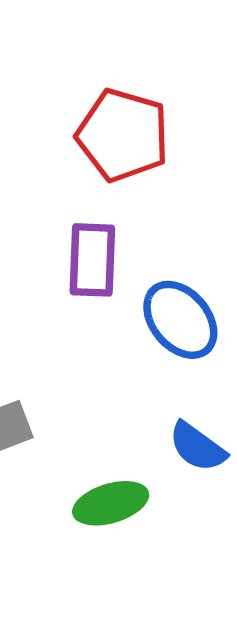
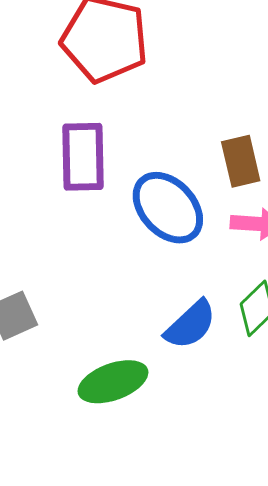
blue semicircle: (197, 447) -> (191, 325), turned -76

